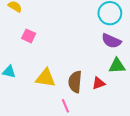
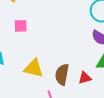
pink square: (29, 36) -> (21, 26), turned -32

